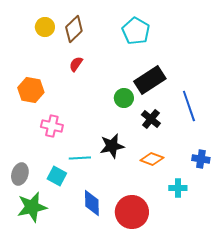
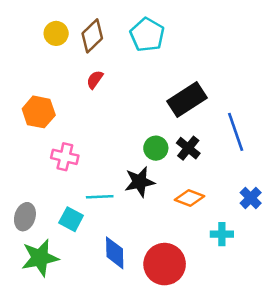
cyan pentagon: (136, 31) -> (147, 35), moved
green circle: (124, 98) -> (156, 148), moved
blue cross: (201, 159) -> (251, 198), turned 36

